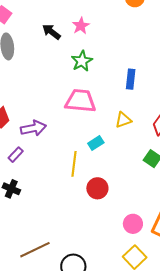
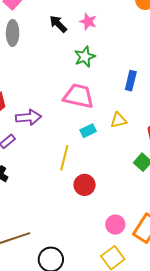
pink star: (81, 26) -> (88, 22), turned -30
cyan rectangle: (96, 143) -> (88, 131), moved

